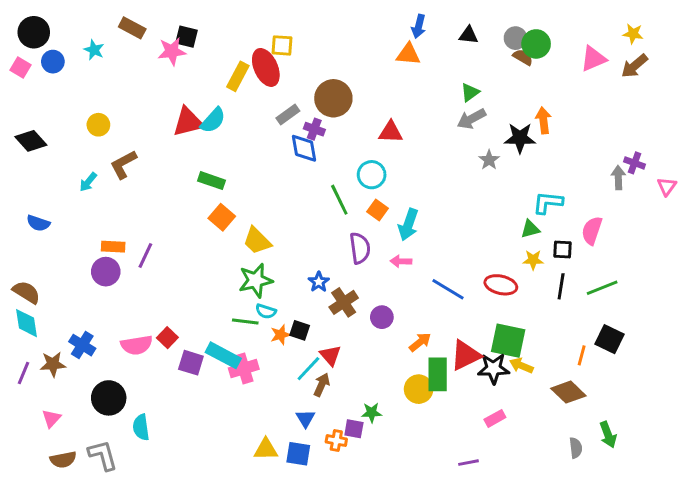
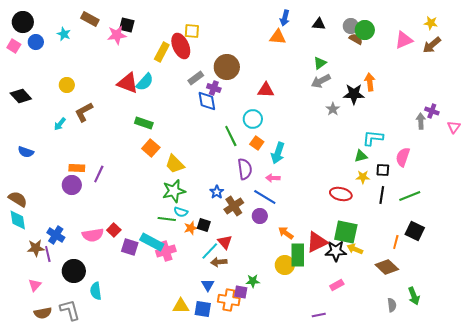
red triangle: (188, 122) -> (128, 83), turned 35
blue line: (448, 289) -> (265, 197), moved
orange arrow: (420, 342) -> (286, 233), turned -105
purple line: (23, 373) -> (48, 254), moved, turned -35
brown arrow: (322, 385) -> (219, 262), turned -119
orange cross: (336, 441) -> (229, 300), size x1.5

